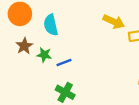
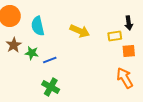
yellow arrow: (114, 22) -> (80, 31), moved

